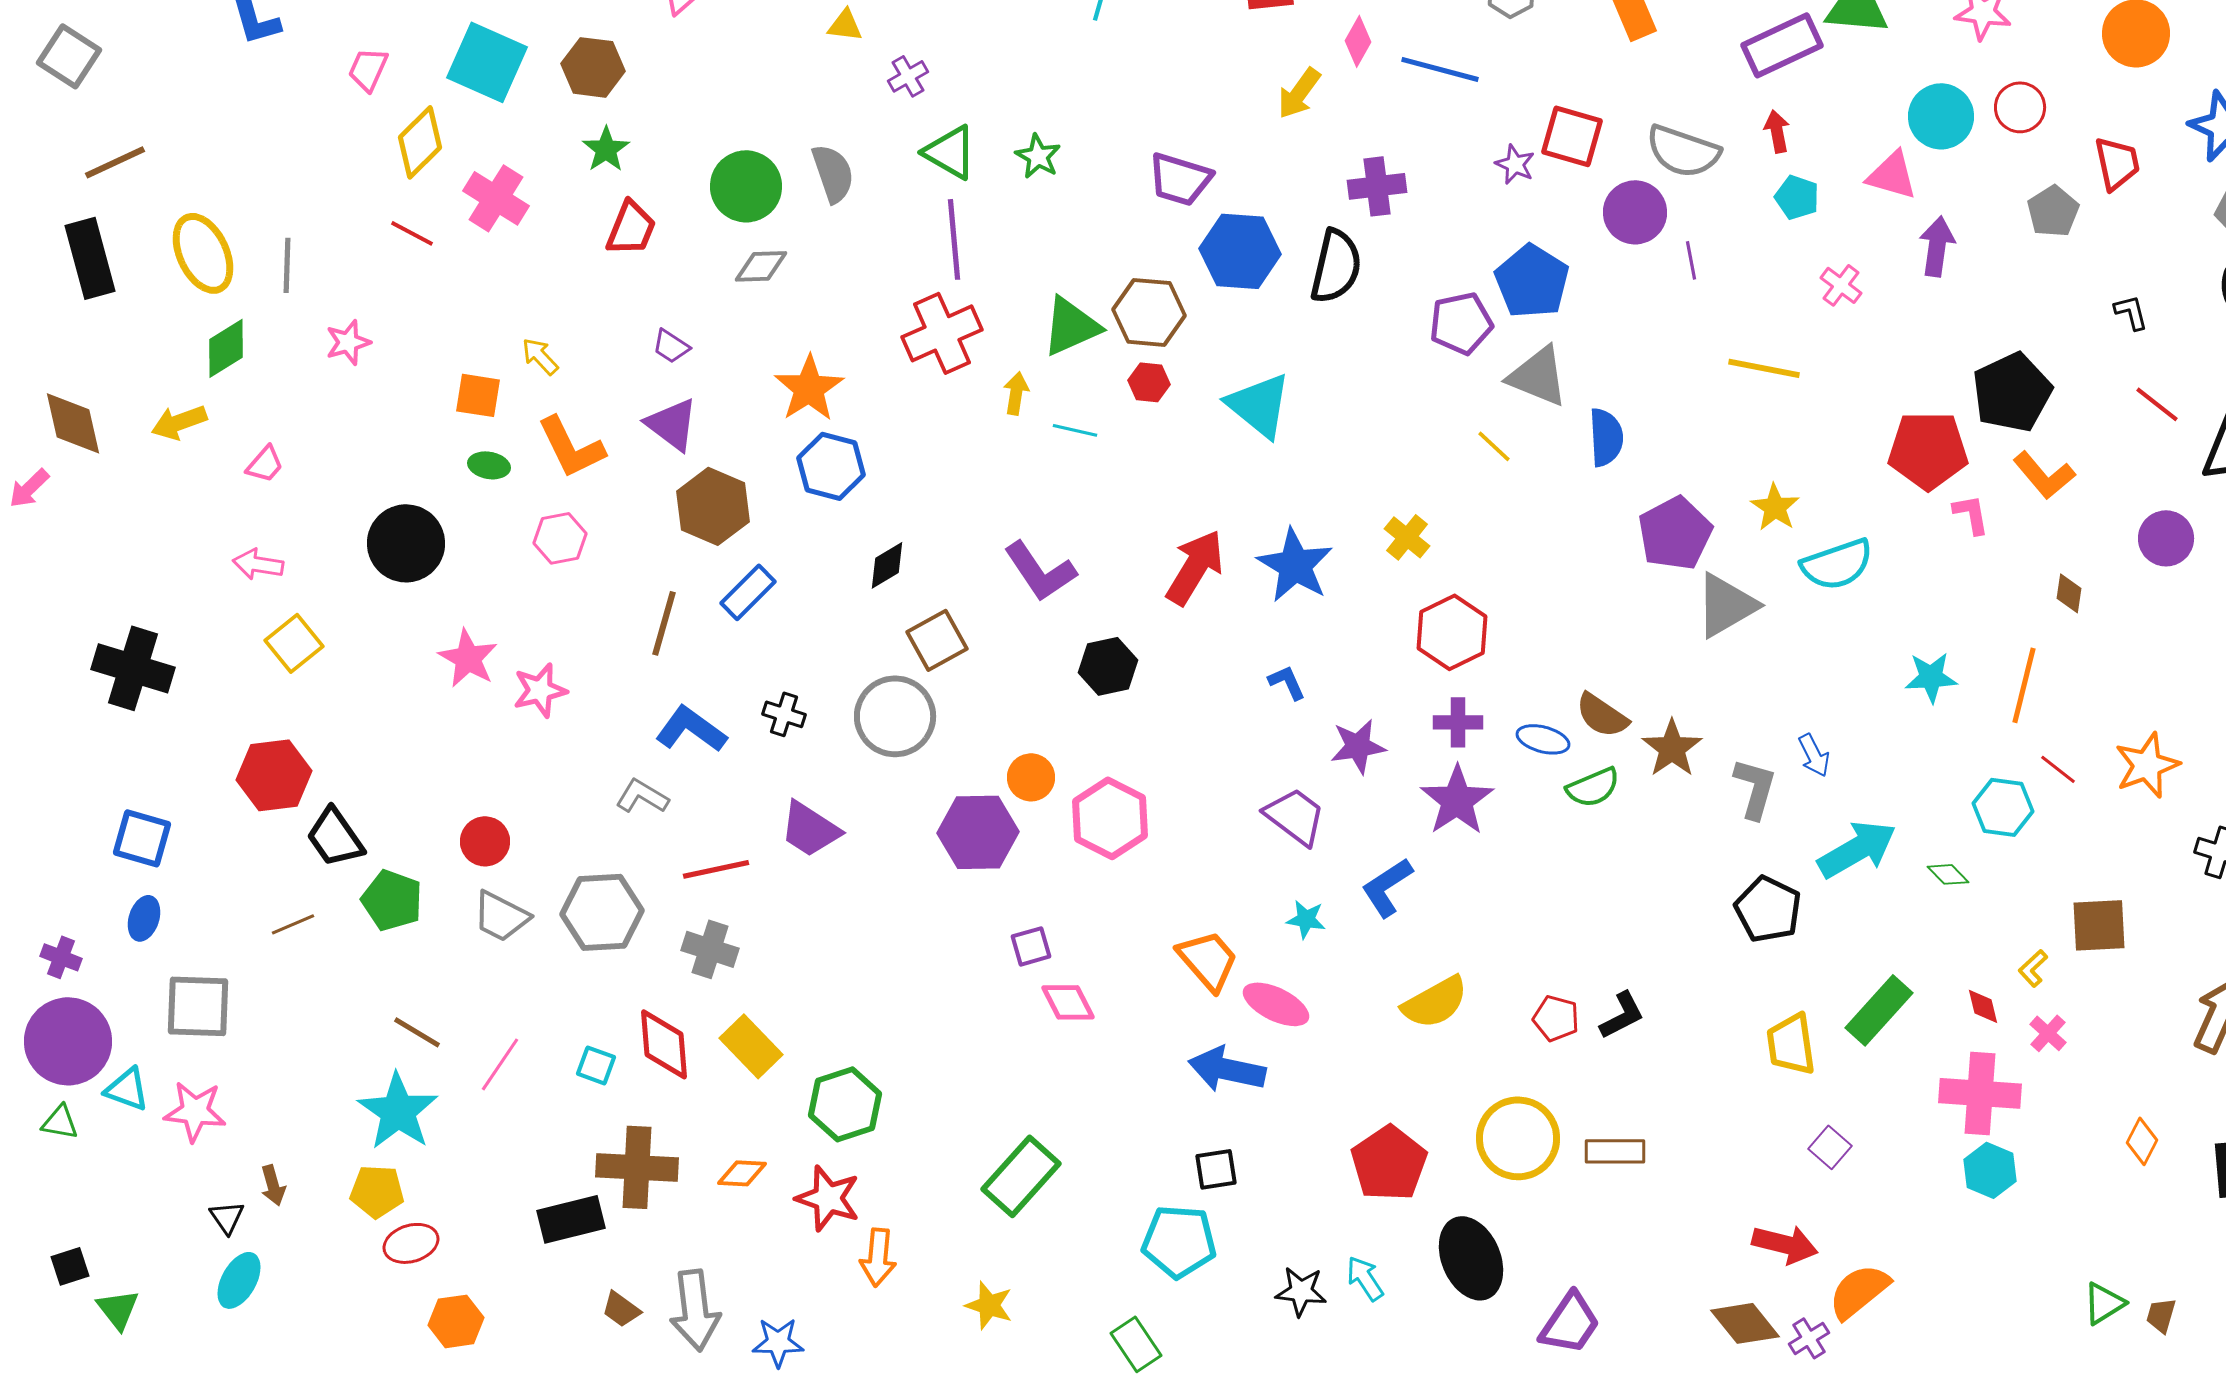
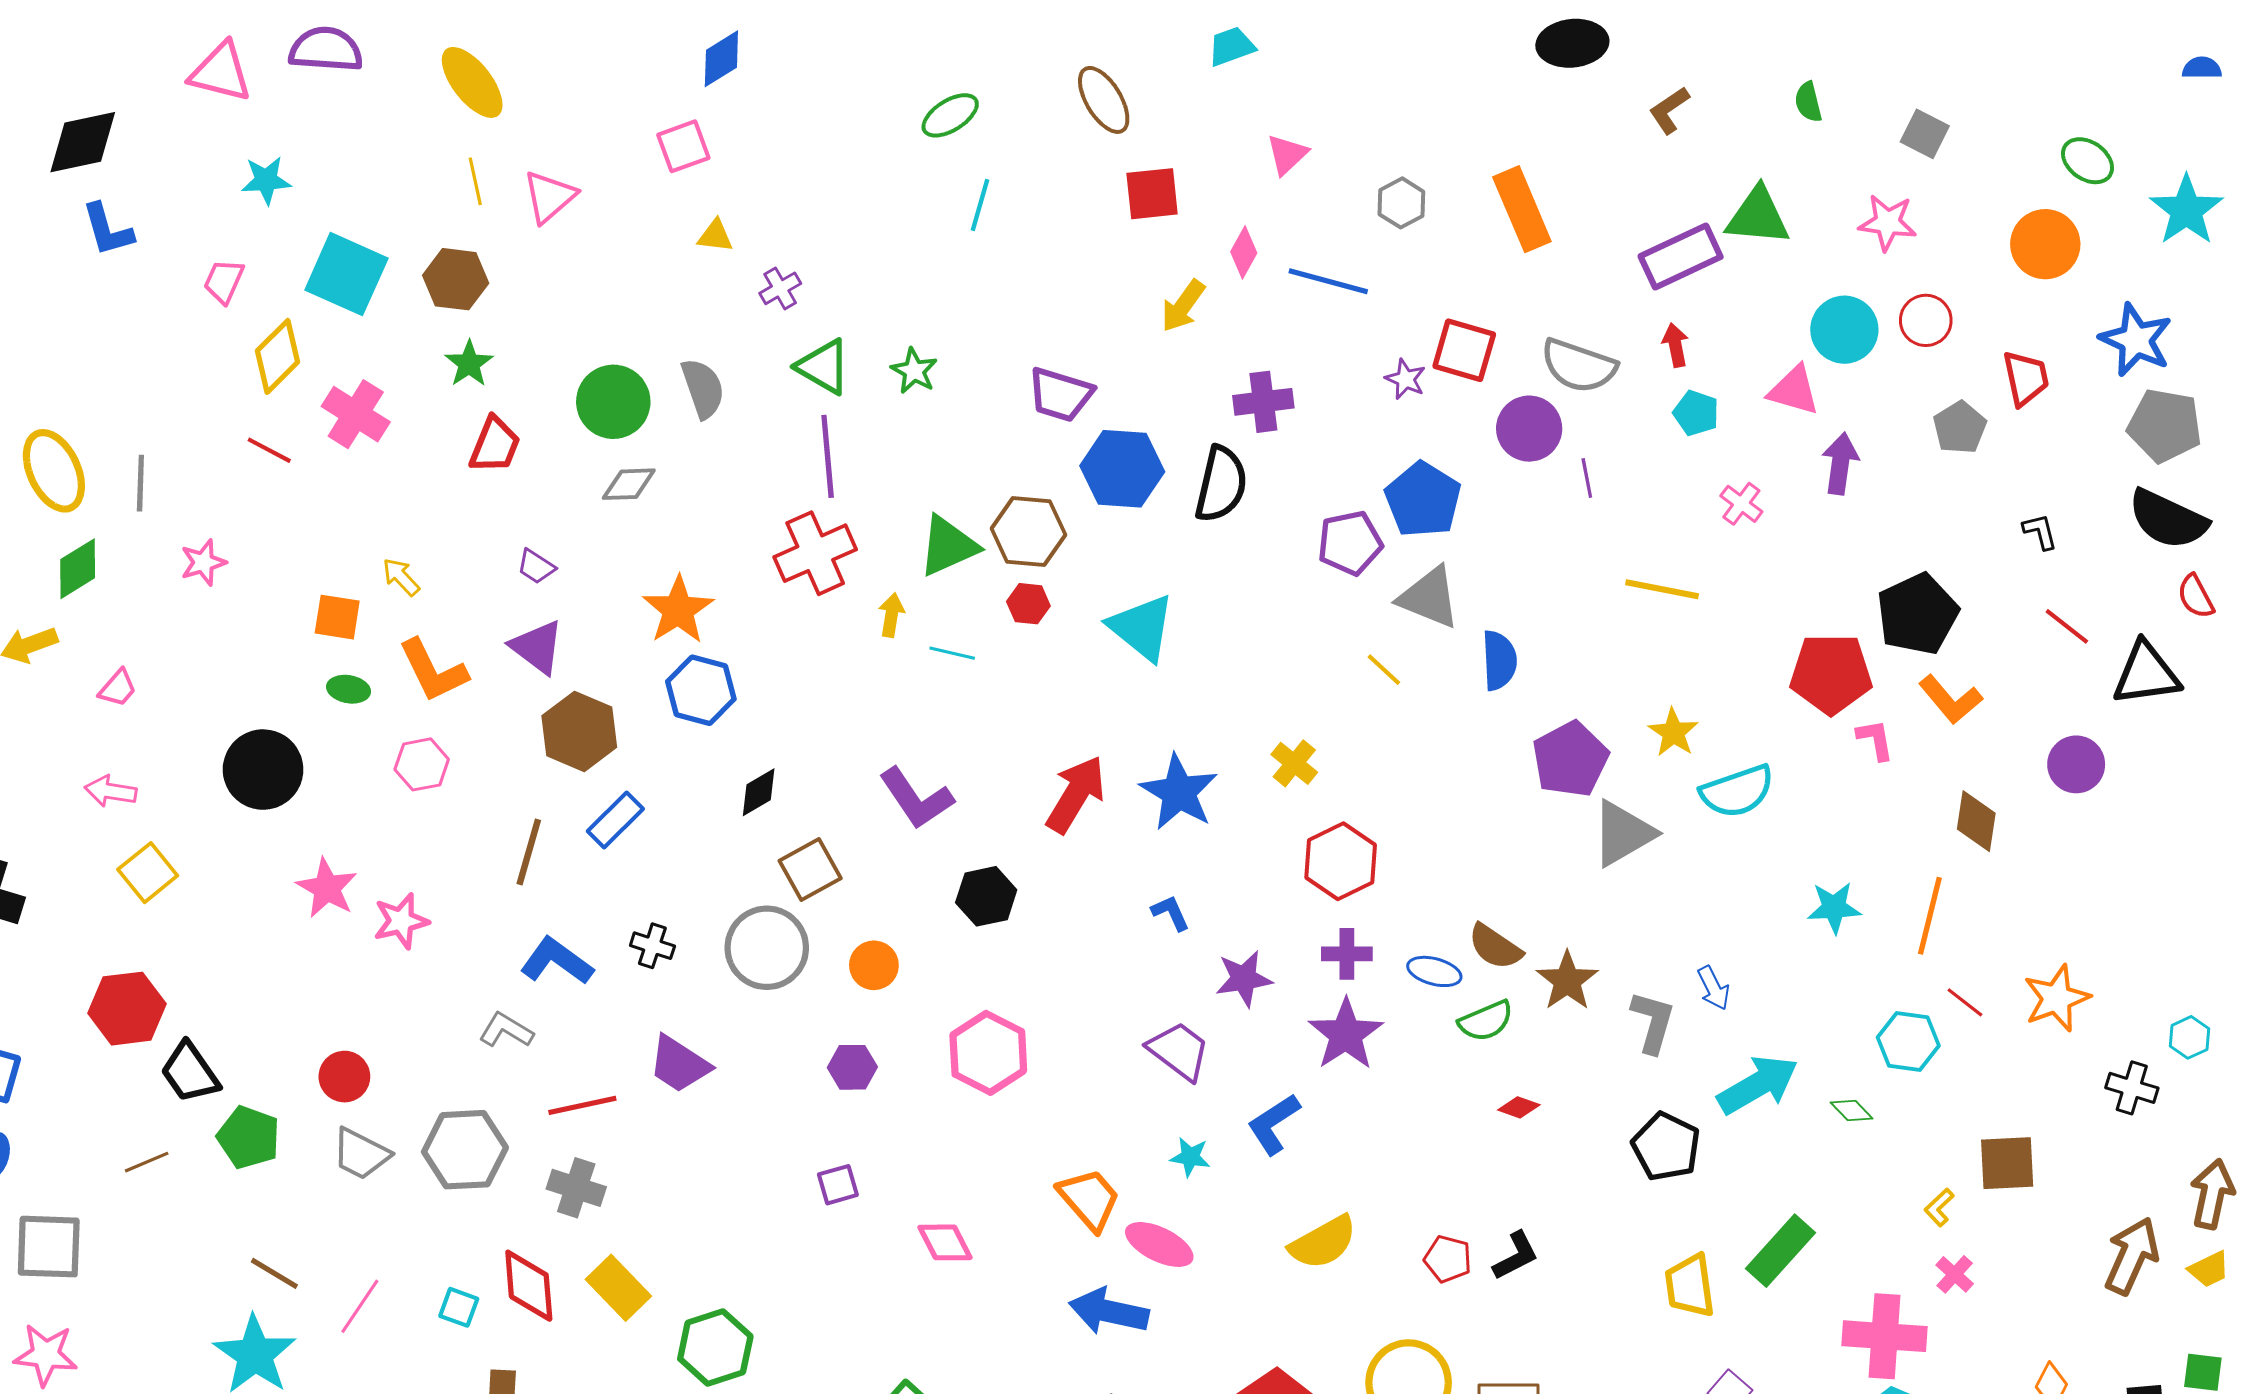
brown diamond: (2069, 593) -> (1976, 821), size x1.5
orange circle: (1031, 777) -> (874, 965), moved
purple hexagon: (978, 832) -> (852, 1067), size x0.6
purple square: (1031, 946) -> (838, 1185), moved
red diamond: (1983, 1006) -> (1519, 1107), moved, turned -57

